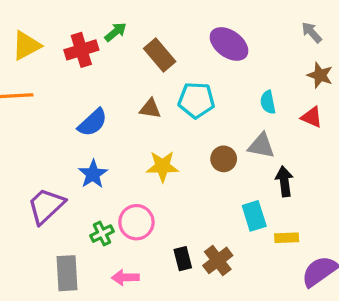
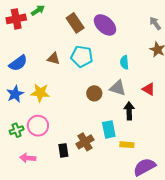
brown rectangle: (160, 55) -> (75, 23), moved
red triangle: (312, 117) -> (149, 89), moved
yellow star: (162, 166) -> (40, 93), moved
brown cross: (218, 260) -> (85, 142), moved

